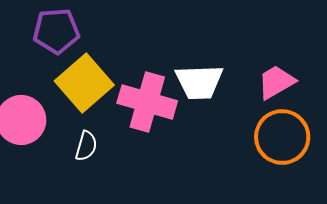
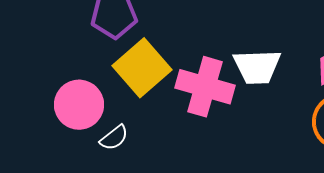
white semicircle: (86, 146) -> (114, 138), moved, turned 36

